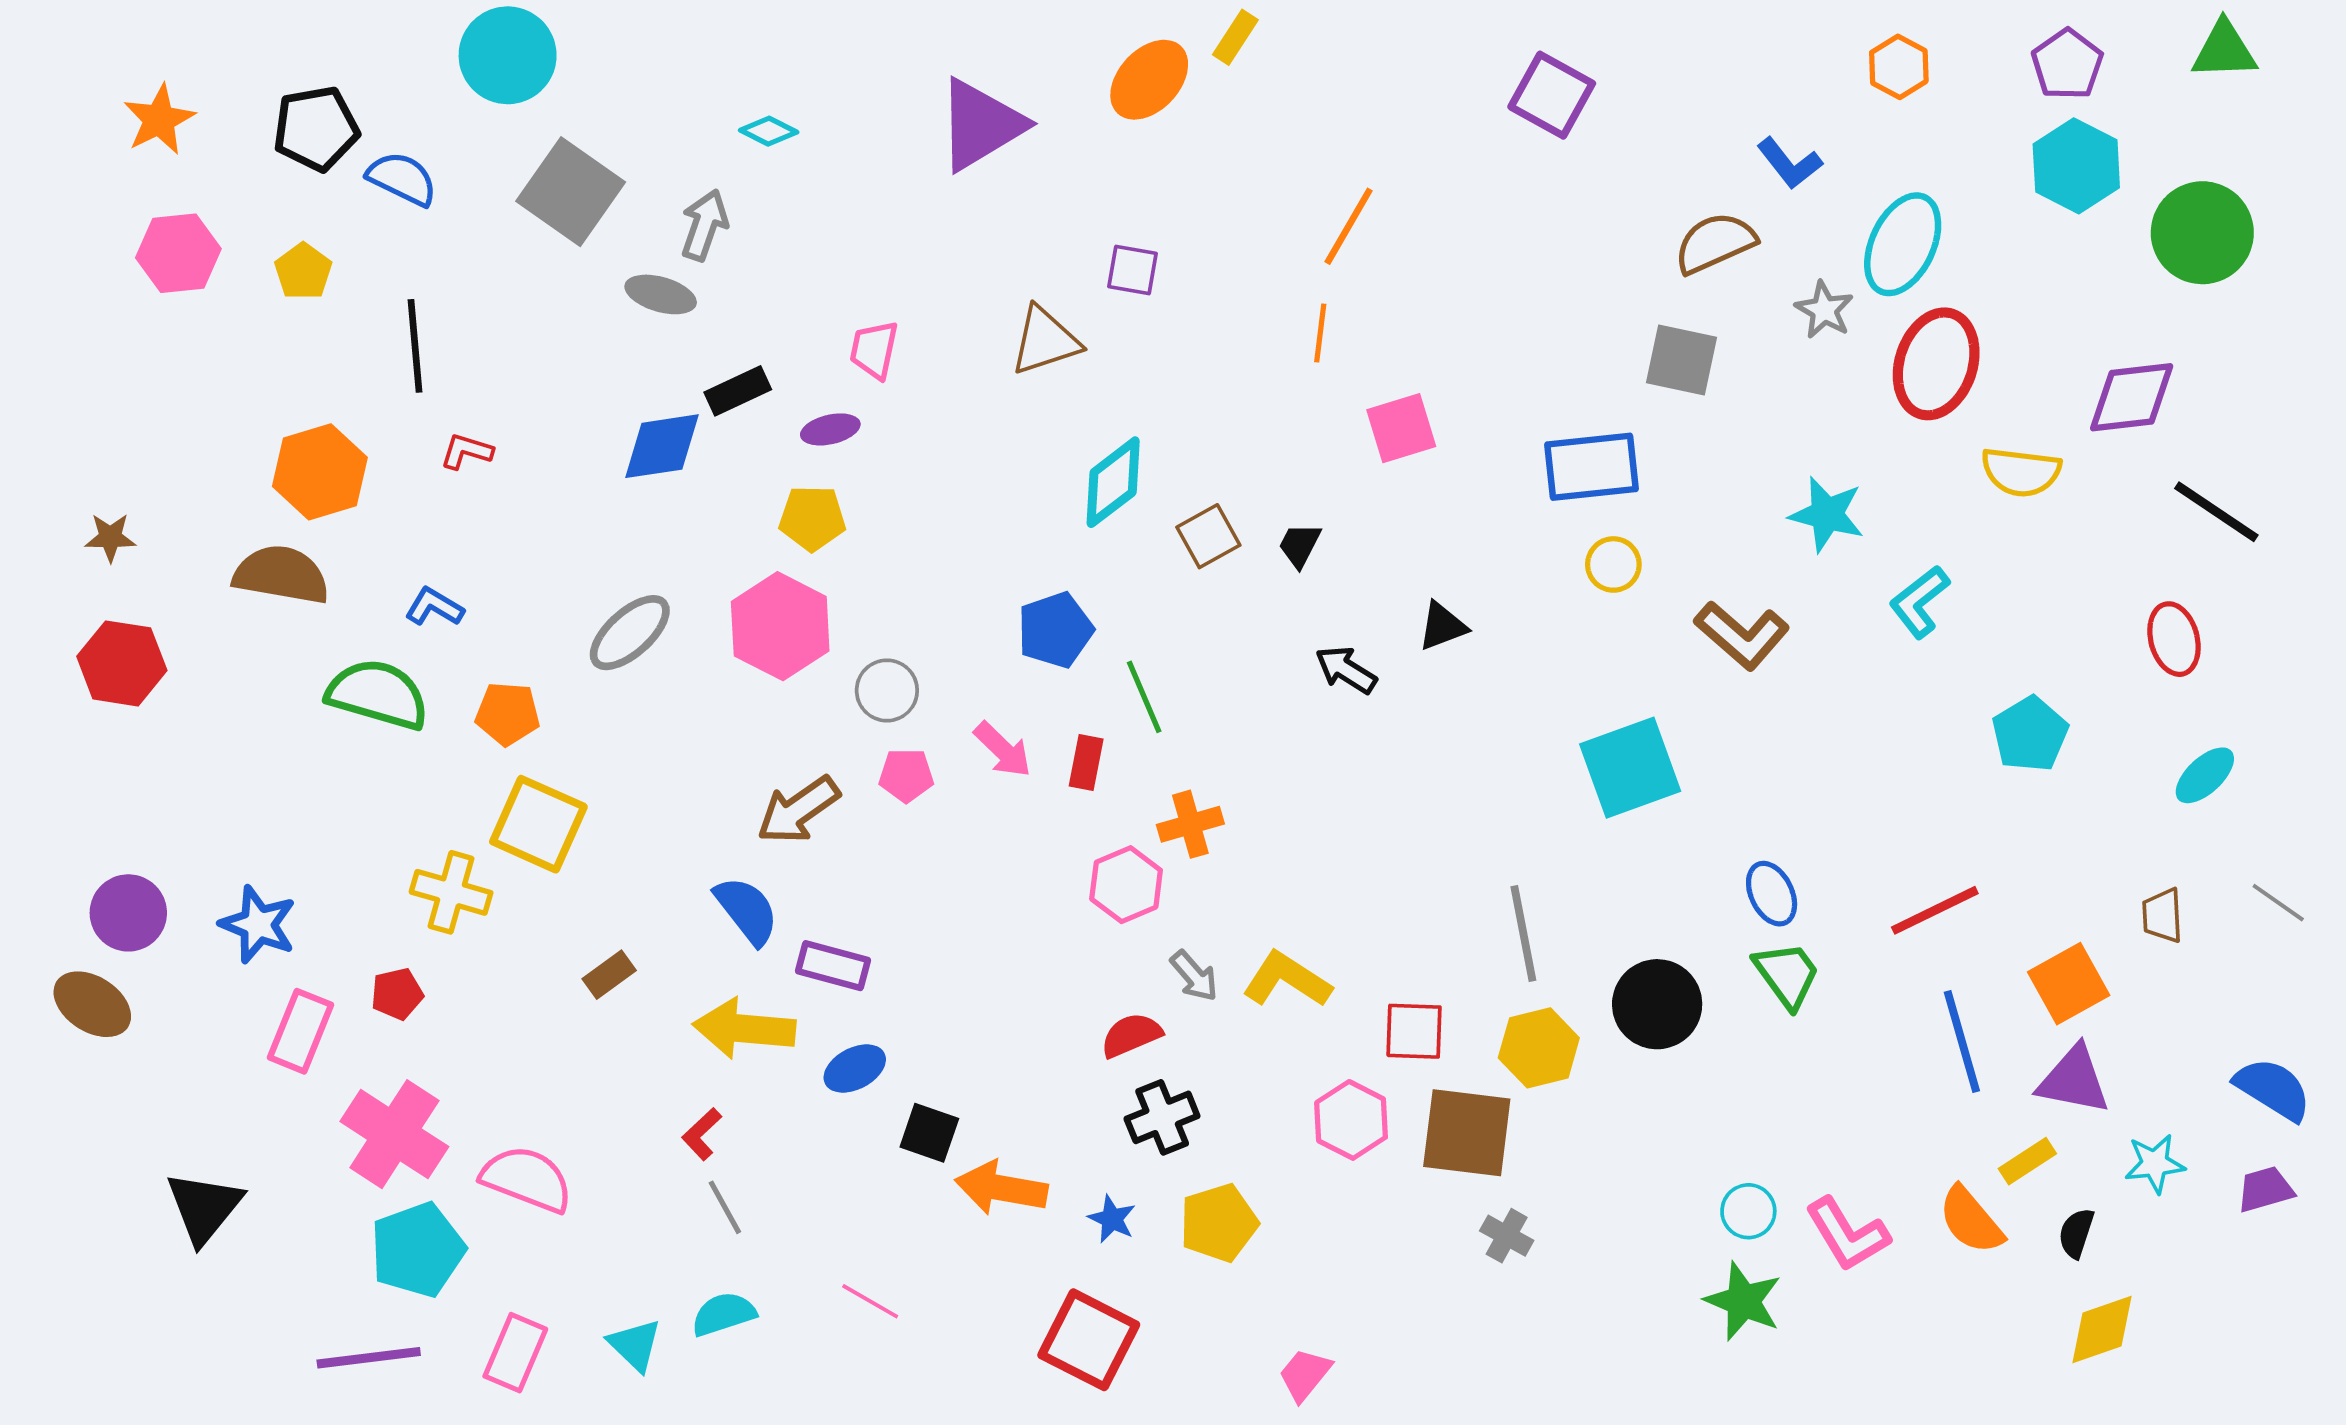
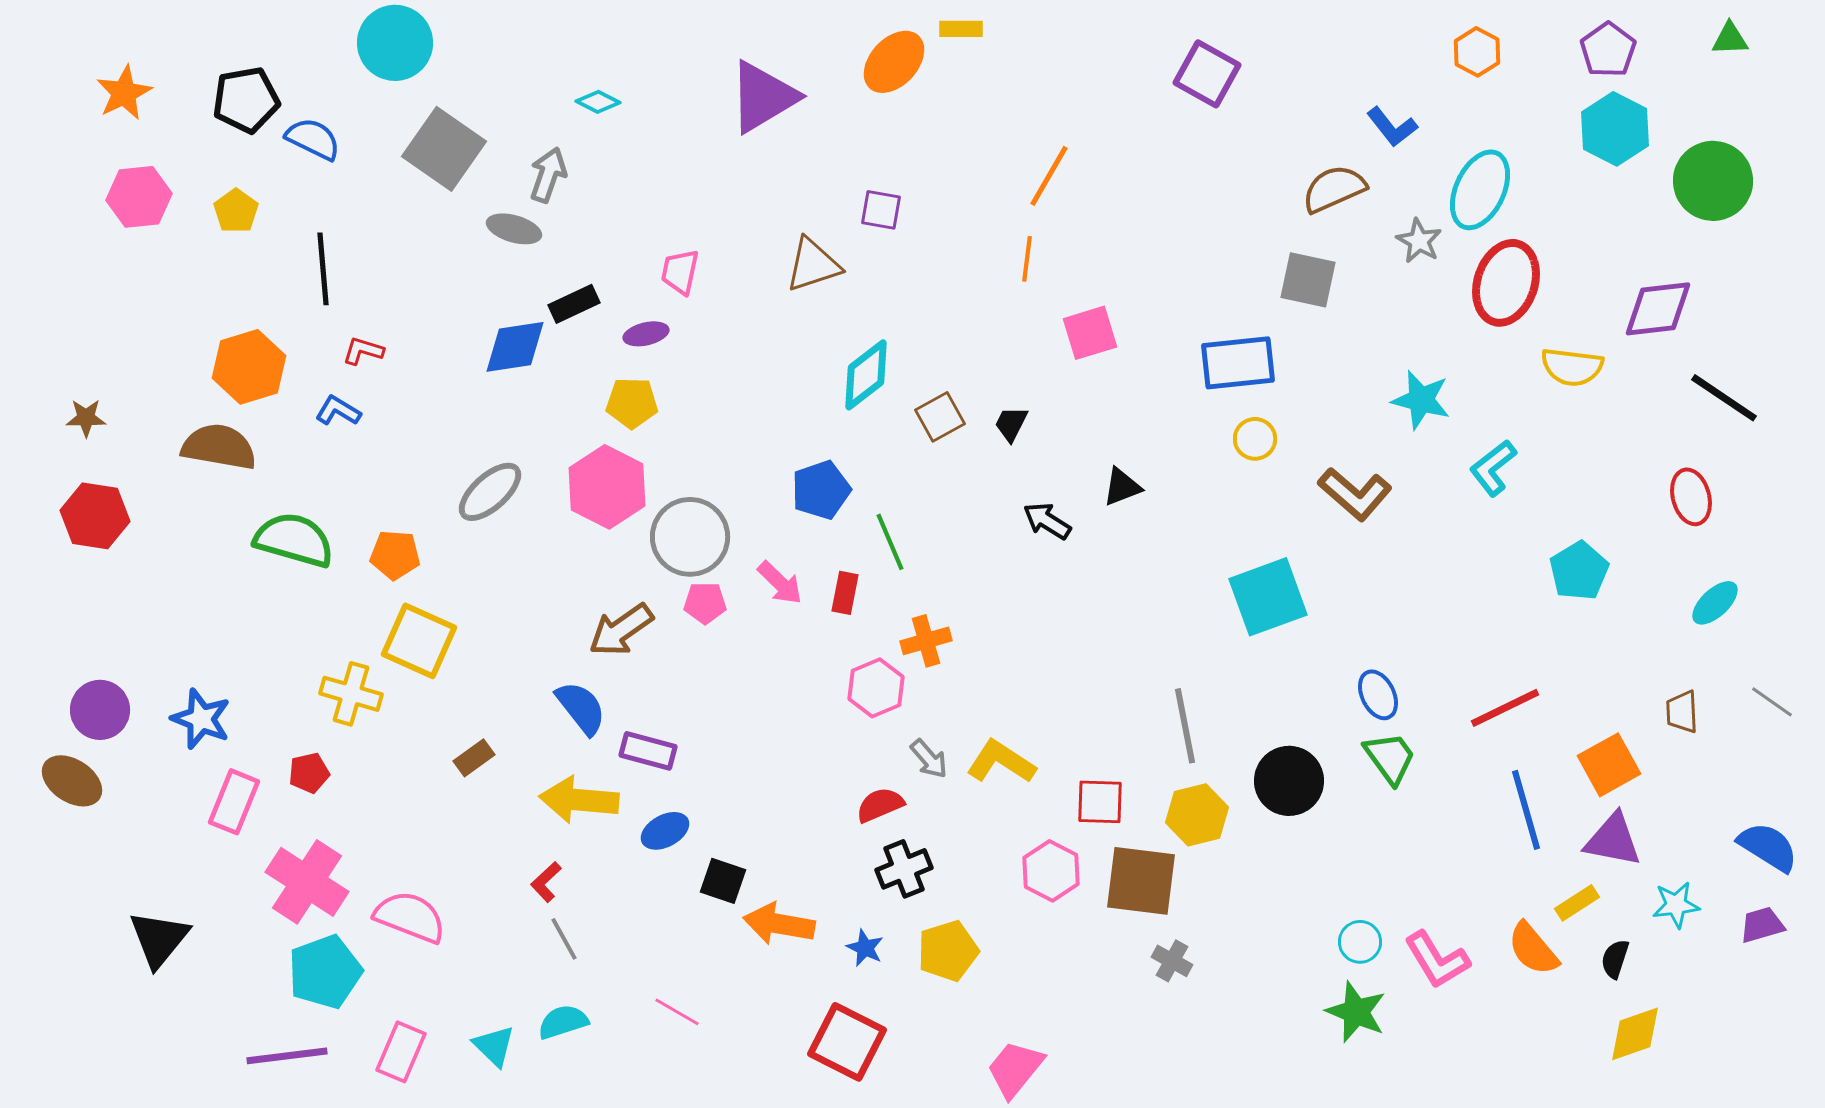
yellow rectangle: (1235, 37) -> (961, 29), turned 57
green triangle: (2224, 50) -> (1730, 39), size x0.7
blue L-shape: (434, 607) -> (338, 411), moved
gray circle: (887, 690) -> (690, 537), size x1.6
pink trapezoid: (1305, 1375) -> (1015, 1069), size x1.4

